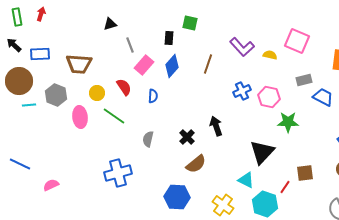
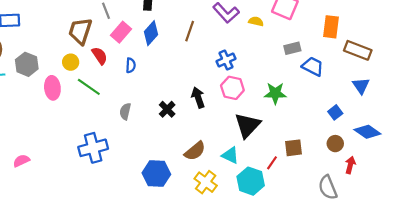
brown trapezoid: (79, 64) -> (80, 31), moved, turned 104
pink hexagon: (269, 97) -> (232, 88), moved
brown semicircle: (196, 164) -> (195, 151), moved

